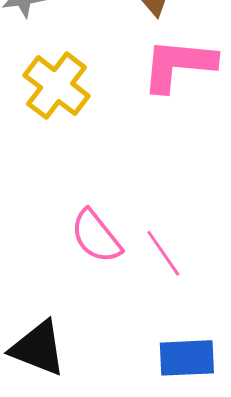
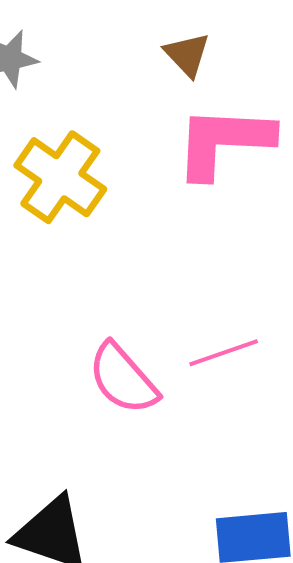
pink line: (163, 253) -> (224, 353), moved, turned -72

